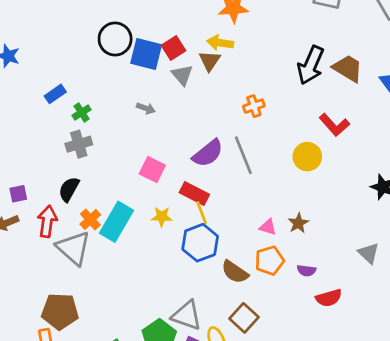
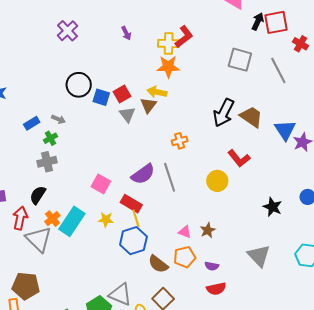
blue square: (146, 54) -> (101, 97), size x0.7
gray arrow: (146, 108) -> (58, 119), moved
gray triangle: (369, 253) -> (259, 256), size x1.4
red semicircle: (329, 298) -> (216, 289), moved

